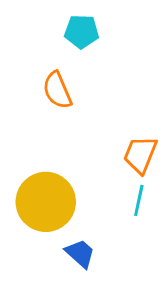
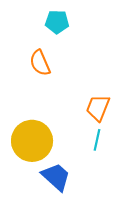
blue trapezoid: (80, 253) -> (56, 177), size x1.4

